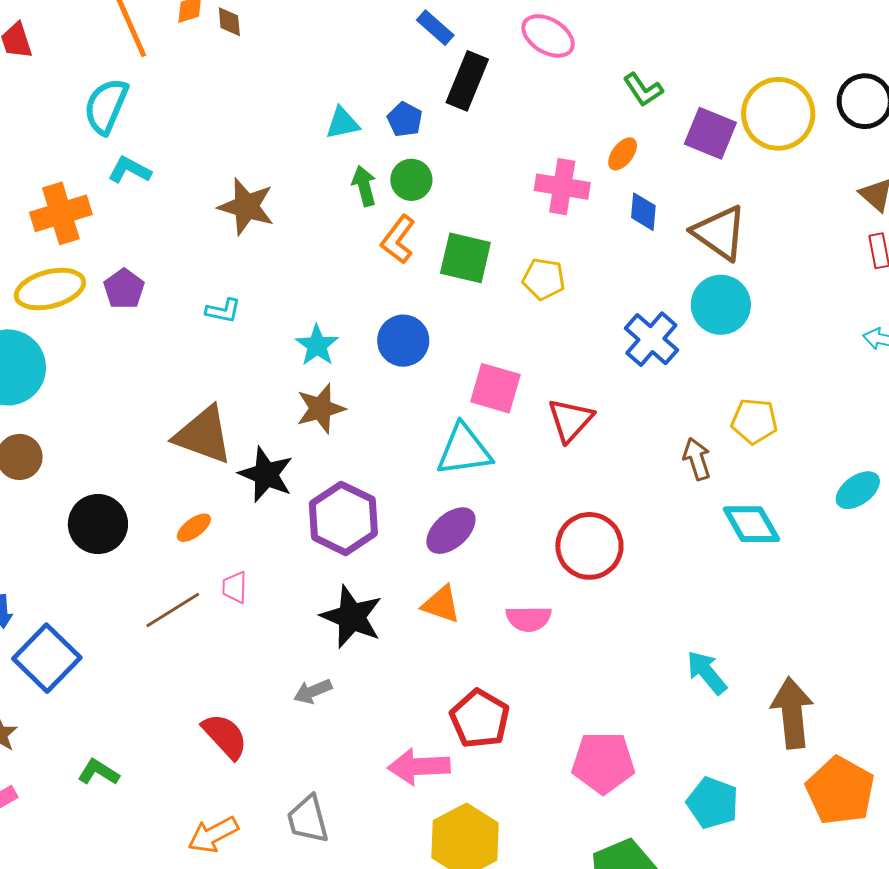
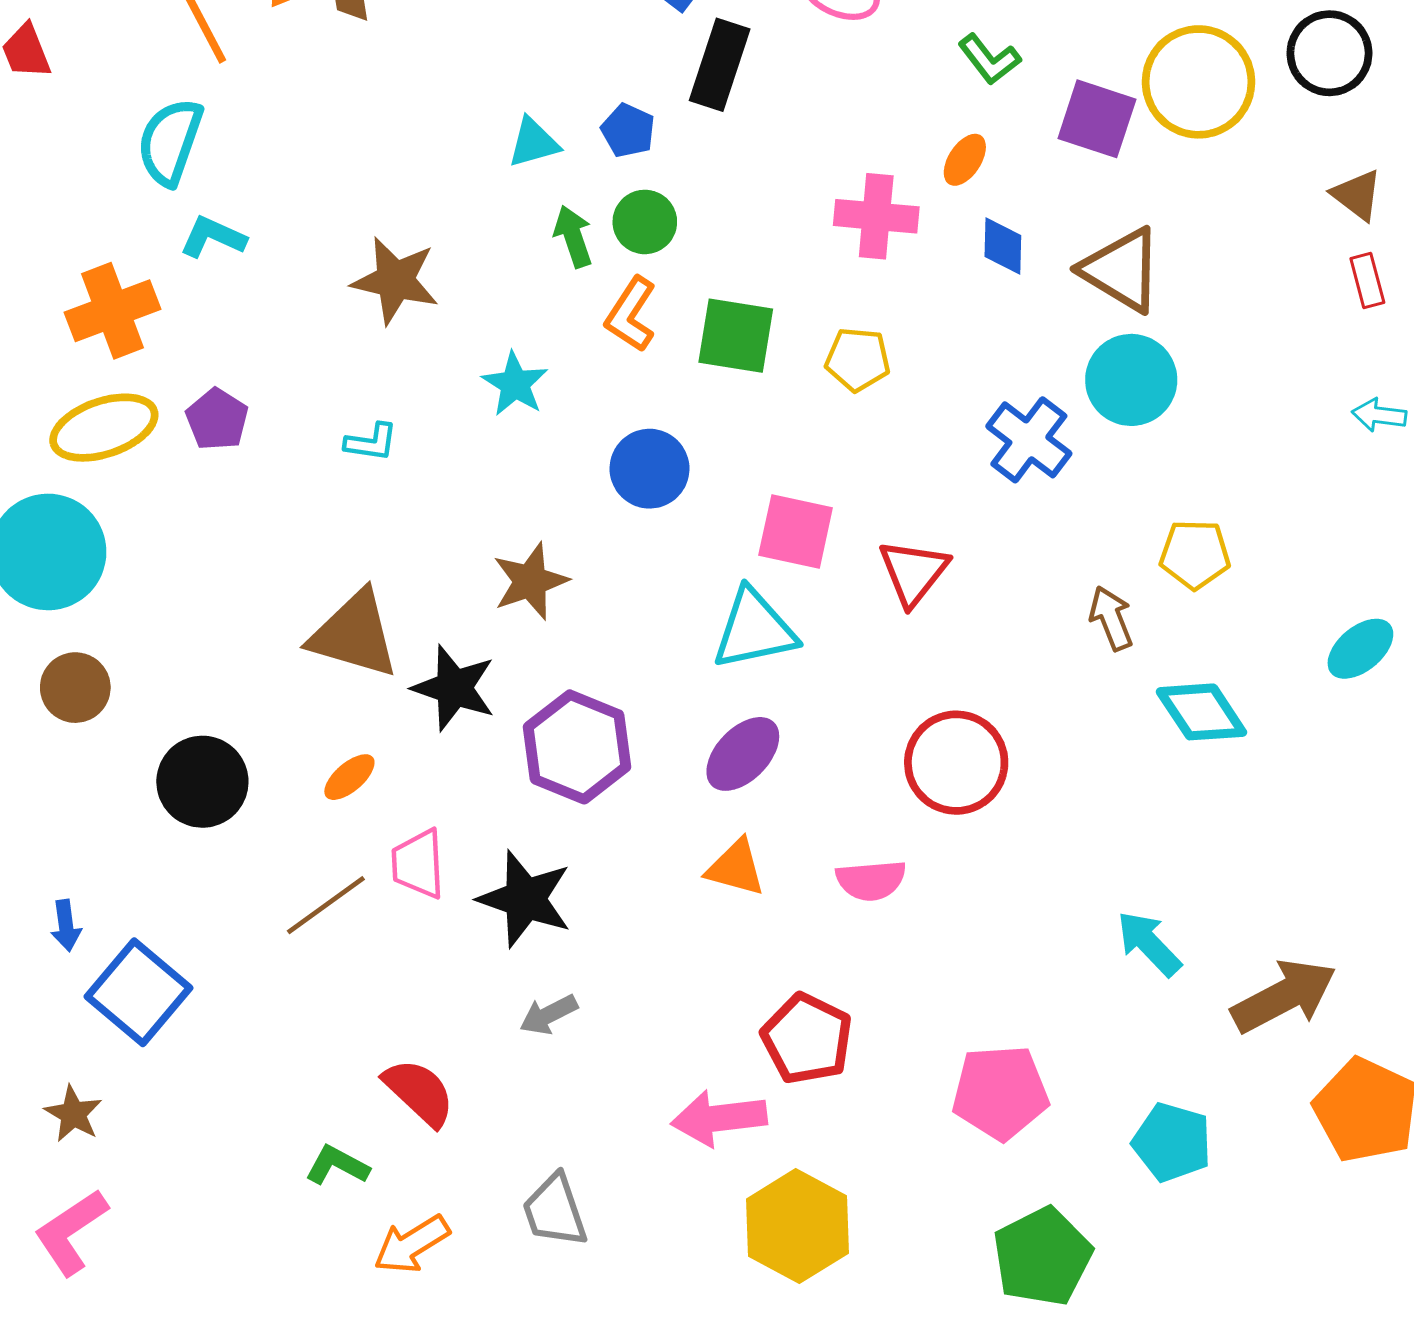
cyan star: (317, 345) -> (515, 384), moved
pink trapezoid: (235, 587) -> (418, 864), size x1.4
black star: (352, 617) -> (525, 899), moved
brown arrow: (792, 713) -> (1284, 996), turned 72
green L-shape: (98, 772) -> (337, 1165), moved

